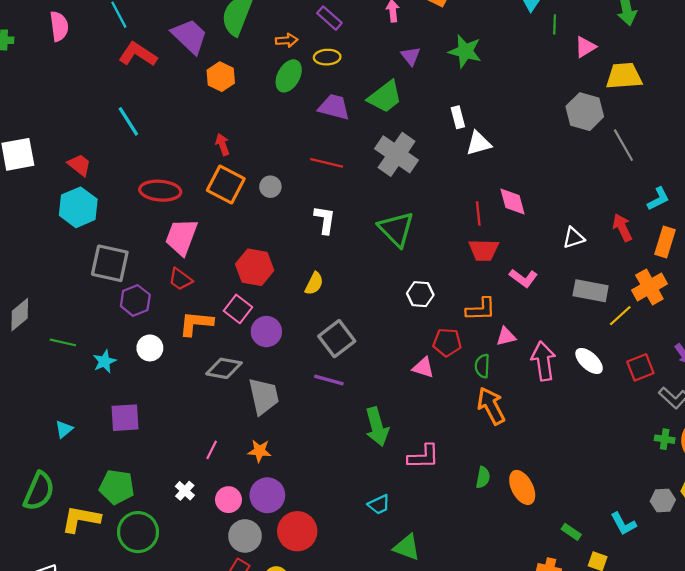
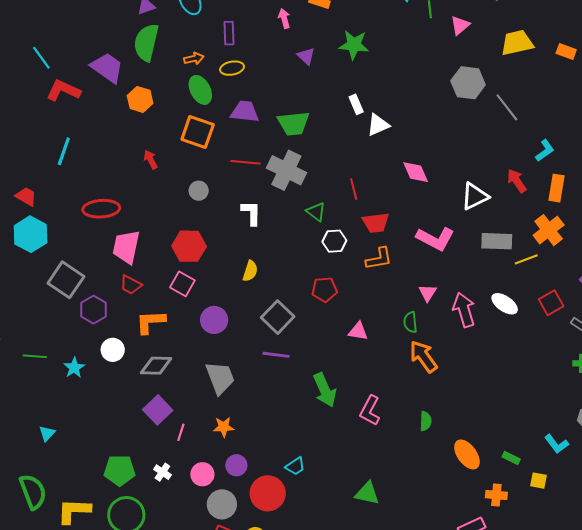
purple rectangle: (329, 18) -> (229, 33), turned 55
green ellipse: (289, 76) -> (200, 90), turned -48
yellow trapezoid: (624, 76) -> (517, 43), moved
green trapezoid: (385, 97) -> (293, 123), moved, turned 40
cyan line: (128, 121) -> (64, 151), turned 60
gray cross: (397, 154) -> (286, 170), moved
orange square: (226, 184) -> (198, 132), moved
red line: (478, 214) -> (354, 189), moved
green triangle: (396, 229) -> (316, 212), size x0.6
white triangle: (574, 238) -> (475, 196), size x1.4
red trapezoid: (484, 250) -> (376, 223), moved
gray square: (110, 263) -> (66, 280), turned 30
red hexagon: (255, 267) -> (189, 246), moved
pink L-shape: (523, 278) -> (435, 239), size x1.5
white hexagon: (420, 294) -> (334, 241), moved
pink square: (238, 309) -> (182, 284), moved
orange L-shape: (481, 309) -> (379, 259), moved
yellow line: (620, 316) -> (526, 259), turned 30
pink triangle: (506, 336) -> (428, 293), turned -36
red pentagon: (447, 342) -> (324, 290), moved
gray diamond: (224, 368) -> (156, 366), moved
purple square: (125, 418) -> (158, 410), moved, turned -32
pink L-shape: (423, 457) -> (370, 411), turned 128
green pentagon: (117, 487) -> (120, 470), moved
orange ellipse: (522, 487) -> (467, 454), moved
green semicircle: (39, 491) -> (33, 492), turned -36
purple circle: (267, 495) -> (236, 465), size x0.7
cyan trapezoid: (379, 505) -> (295, 466), moved

